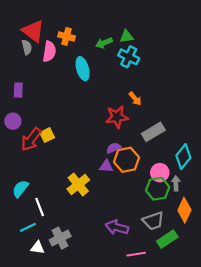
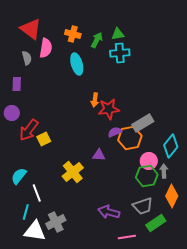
orange cross: (66, 36) -> (73, 34), moved
green arrow: (104, 43) -> (97, 40), turned 140
gray semicircle: (27, 47) -> (27, 58), moved
cyan cross: (129, 57) -> (120, 53), turned -30
orange arrow: (135, 99) -> (95, 100), moved, turned 48
yellow square: (47, 135) -> (44, 139), moved
purple semicircle: (114, 148) -> (115, 132), moved
orange hexagon: (127, 160) -> (130, 138), moved
cyan line: (28, 227) -> (26, 212), turned -49
white triangle: (38, 248) -> (35, 231), size x1.6

